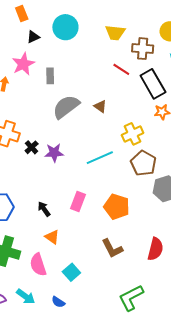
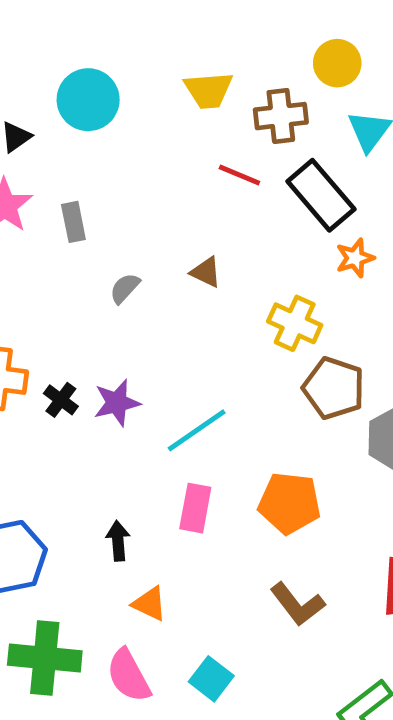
gray semicircle: (66, 107) -> (125, 288), size x0.5
yellow cross: (133, 134) -> (295, 323), turned -30
cyan line: (100, 158) -> (197, 430), moved
black arrow: (44, 209) -> (118, 541), turned 42

